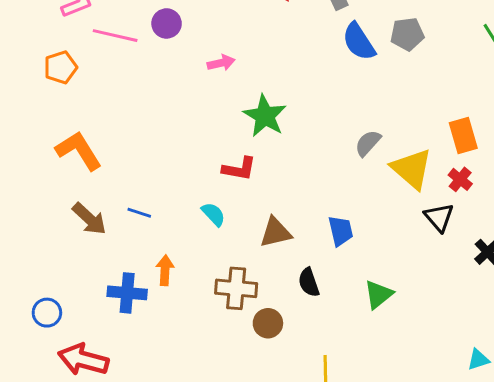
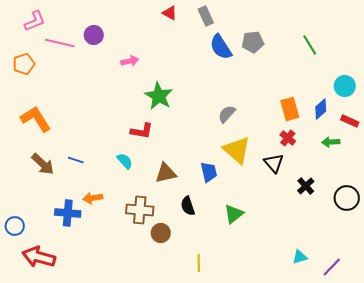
yellow triangle: (412, 169) -> (237, 150), moved
orange arrow: (165, 270) -> (93, 198), turned -102

